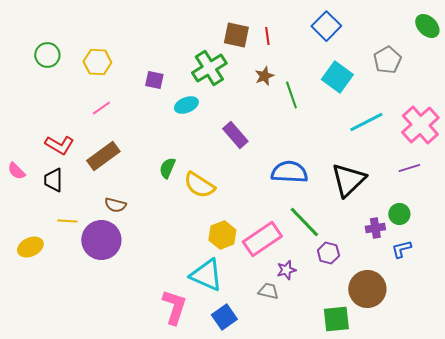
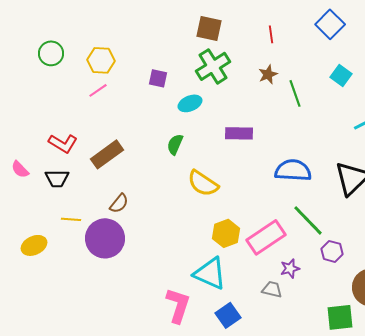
brown square: (236, 35) -> (209, 28), moved
cyan square: (337, 77) -> (341, 75), size x0.7
pink line: (101, 108) -> (98, 90), moved
purple rectangle: (235, 135) -> (239, 133), turned -48
green semicircle: (167, 168) -> (175, 144), moved
black trapezoid: (53, 180) -> (57, 178), turned -90
brown semicircle: (115, 205) -> (119, 203), turned -65

